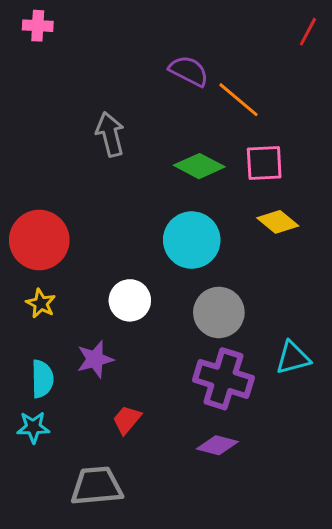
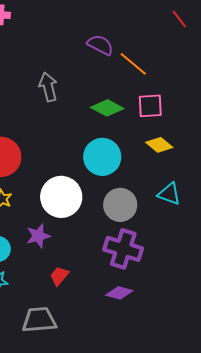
red line: (308, 32) -> (179, 19), turned -66
white circle: (130, 300) -> (61, 197), size x1.5
cyan triangle: (293, 358) -> (169, 194), moved, turned 35

